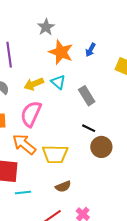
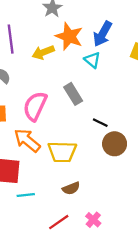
blue arrow: (90, 50) -> (103, 34), size x1.6
cyan triangle: (58, 82) -> (92, 60), moved
yellow arrow: (34, 84) -> (43, 52), moved
gray rectangle: (87, 96) -> (73, 94), moved

